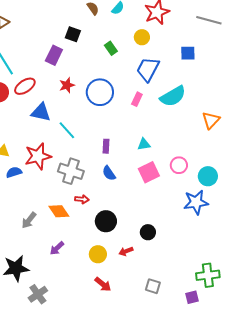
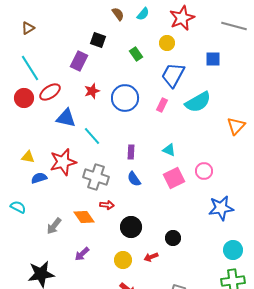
cyan triangle: (144, 144) -> (169, 150), turned 32
cyan circle: (208, 176) -> (233, 250), moved

